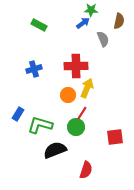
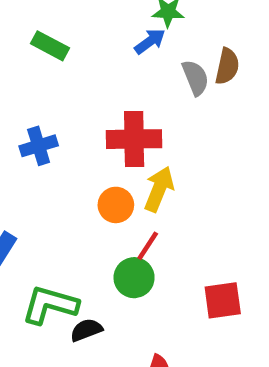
brown semicircle: (119, 21) -> (227, 66), moved
green L-shape: (40, 125) -> (50, 305), moved
black semicircle: (55, 150) -> (86, 330), size x0.6

